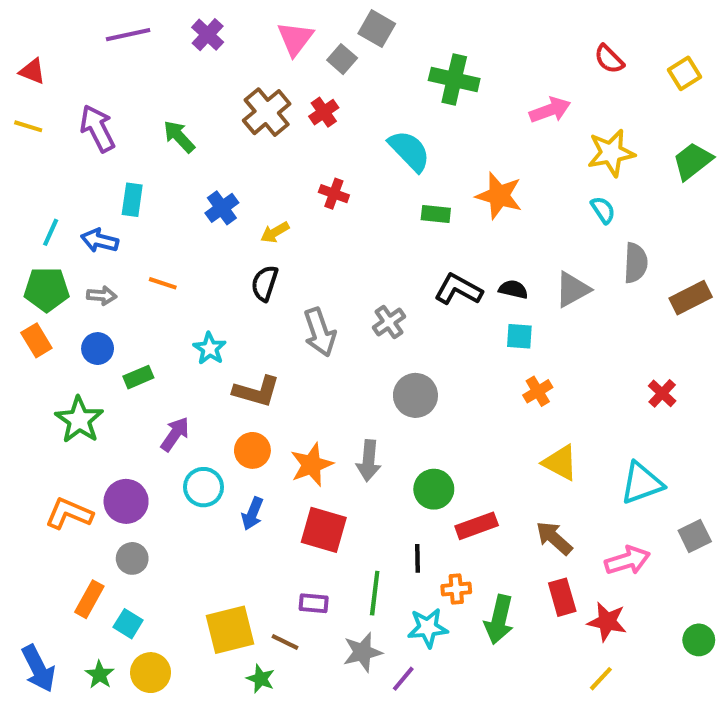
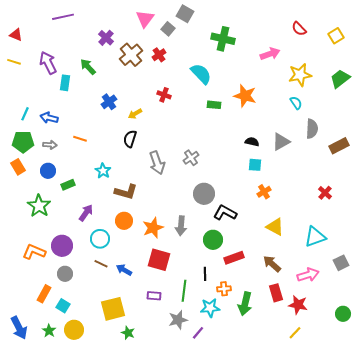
purple cross: (208, 35) -> (106, 38), moved
cyan rectangle: (132, 200) -> (65, 83), moved
black L-shape: (458, 289) -> (225, 213), moved
blue arrow: (252, 514) -> (124, 270), moved, turned 98
brown line: (285, 642) -> (101, 264), moved

